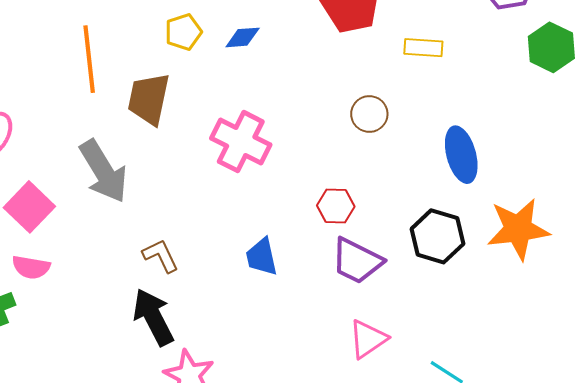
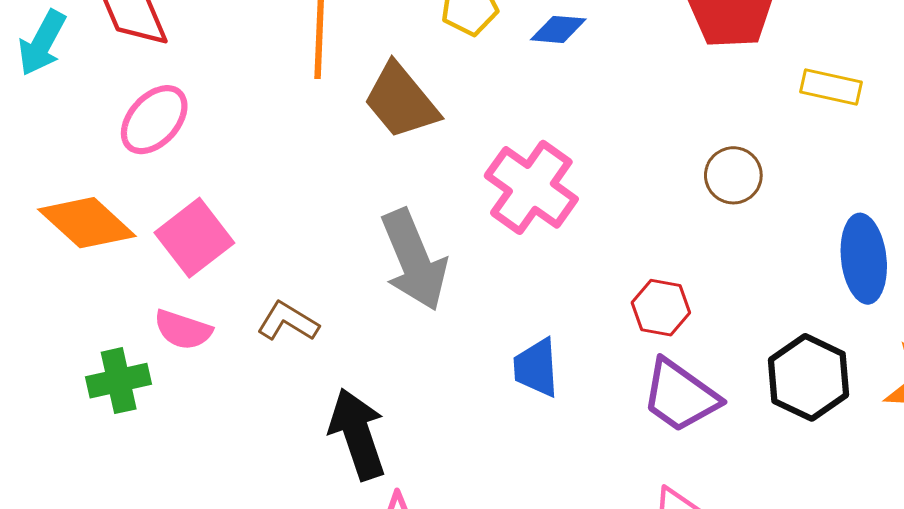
brown trapezoid: (149, 99) -> (401, 101), turned -60
gray arrow: (103, 171) -> (414, 260), moved
brown L-shape: (161, 256) -> (288, 322), moved, turned -42

